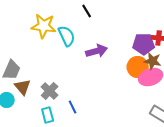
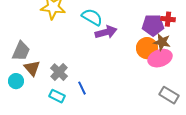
cyan semicircle: (67, 36) -> (92, 17), moved, turned -35
cyan rectangle: (48, 115) -> (57, 96), turned -49

